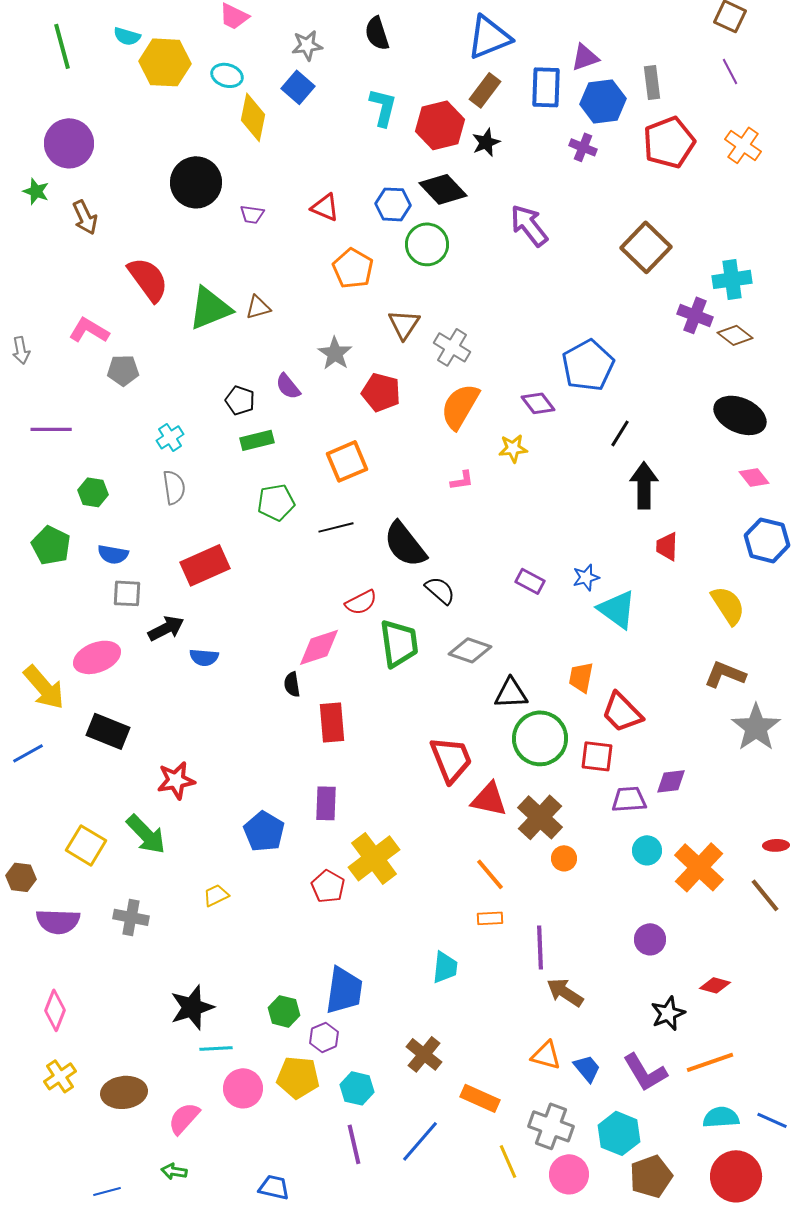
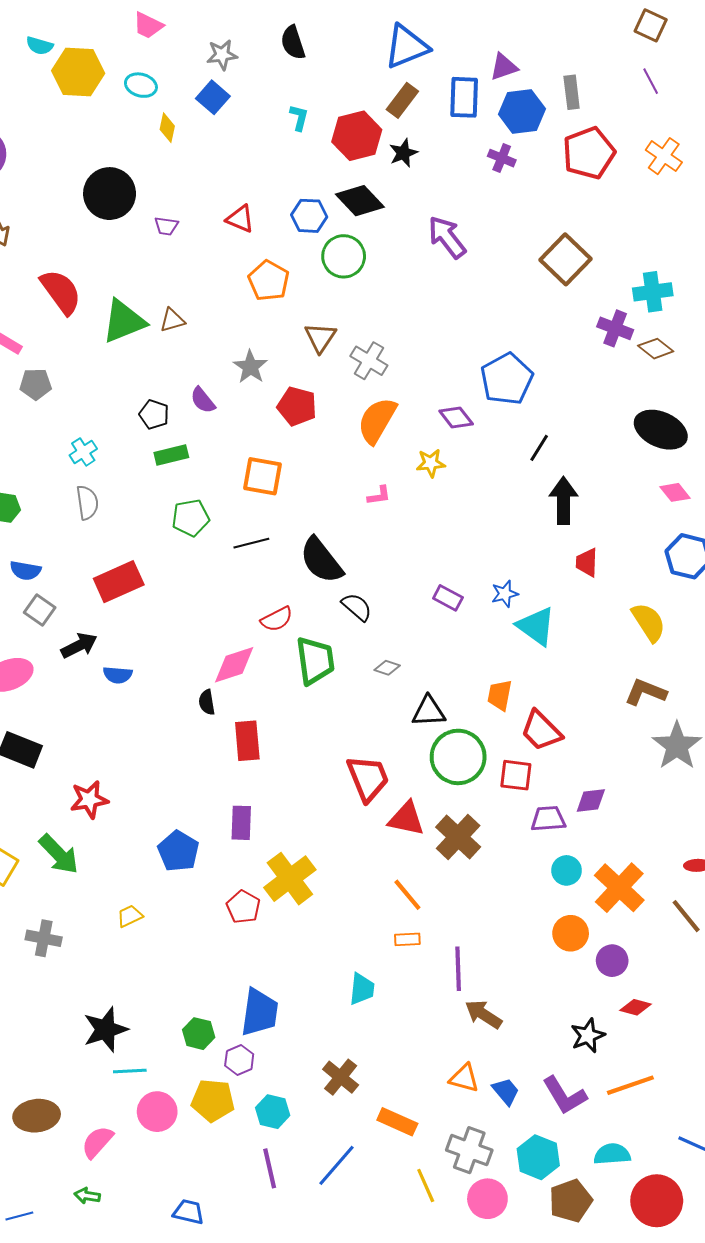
cyan L-shape: (383, 107) -> (299, 118), size x0.7
yellow diamond: (253, 117) -> (167, 128), size x0.6
orange square: (347, 461) -> (263, 476), turned 33
gray square: (127, 593) -> (40, 610), turned 32
gray diamond: (470, 650) -> (387, 668), size x0.6
orange circle: (564, 858) -> (571, 933), moved, size x1.4
purple circle: (650, 939) -> (612, 961), moved
cyan semicircle: (721, 1117) -> (612, 1154), moved

